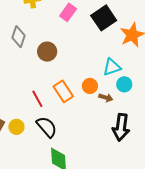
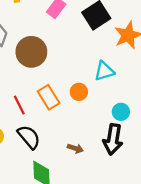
brown circle: (47, 52) -> (31, 52), size x1.4
cyan circle: (124, 84) -> (121, 112), moved
brown arrow: (106, 98) -> (75, 148), moved

